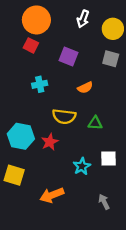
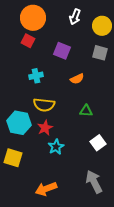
yellow semicircle: (64, 116) -> (44, 105), moved
white square: (108, 159) -> (98, 143), turned -35
cyan star: (82, 166) -> (56, 147), moved
orange arrow: (52, 195) -> (46, 189), moved
gray arrow: (104, 202) -> (94, 182), size x1.6

